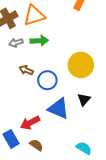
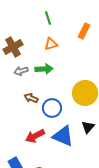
orange triangle: (34, 15) -> (51, 44), moved, size x0.6
red arrow: (30, 123) -> (35, 136), moved

